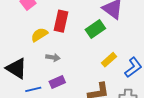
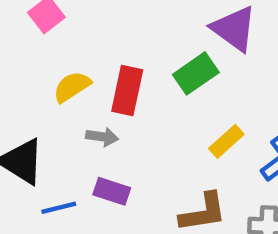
red rectangle: (61, 21) -> (127, 91), moved
purple rectangle: (57, 82) -> (112, 191), turned 42

